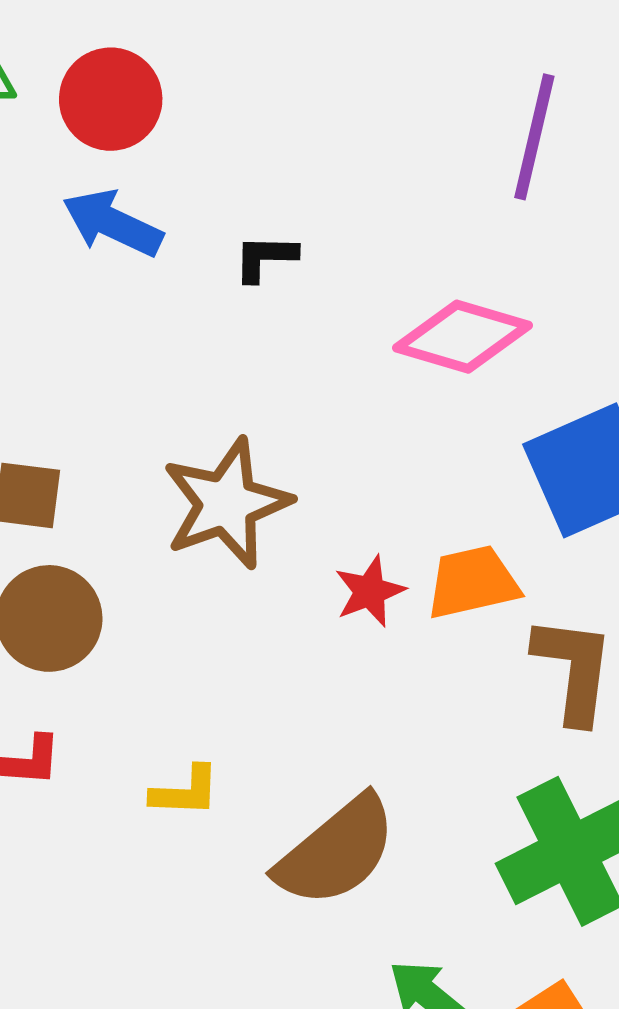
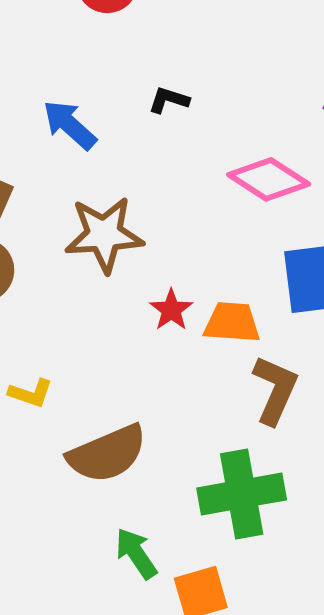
blue arrow: (113, 223) -> (70, 125), moved
red star: (370, 591) -> (171, 310), turned -30

